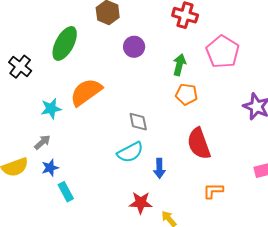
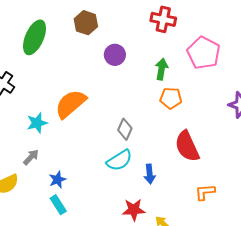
green ellipse: (65, 43) -> (34, 37), moved
gray diamond: (138, 122) -> (125, 129), turned 40
blue star: (50, 168) -> (58, 180), moved

